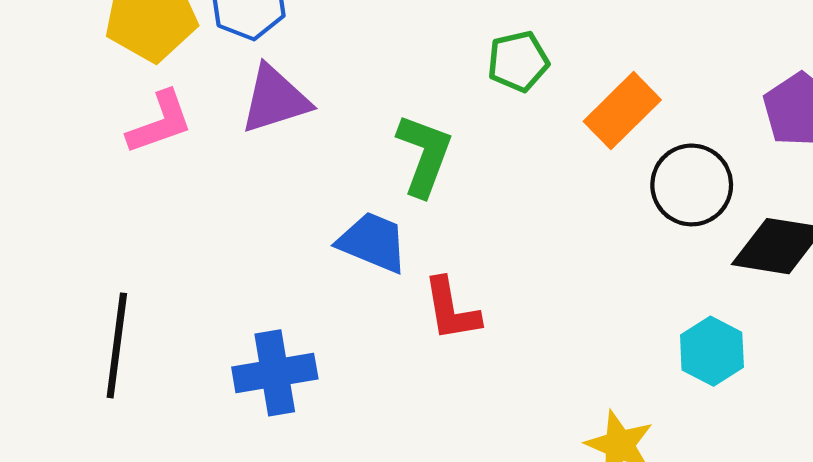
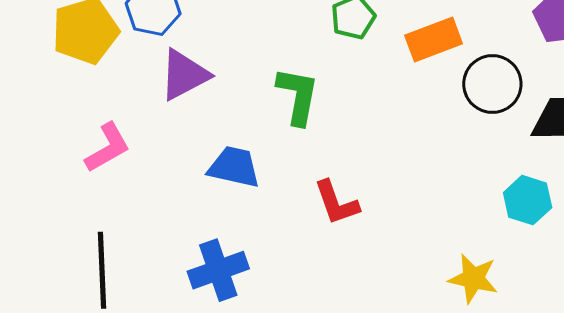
orange rectangle: (622, 111) -> (434, 40), turned 34
pink L-shape: (160, 123) -> (108, 148), moved
blue trapezoid: (373, 242) -> (234, 167), moved

